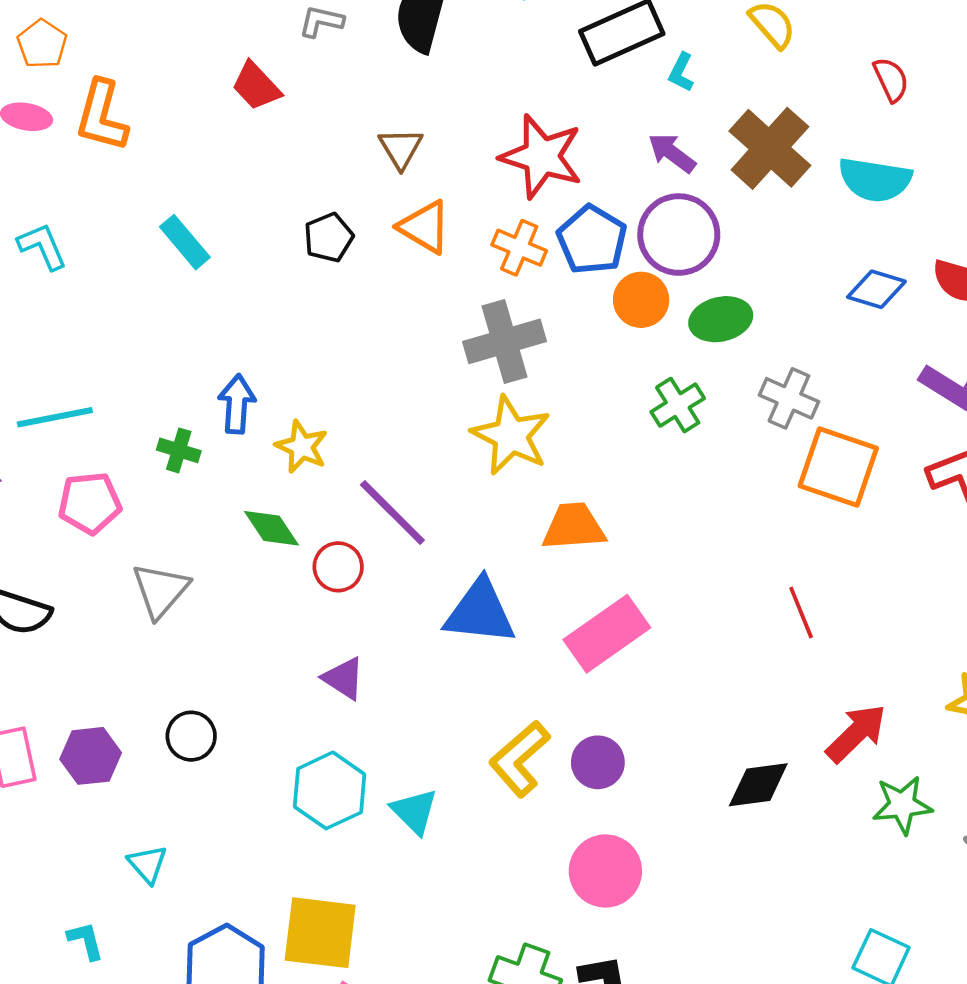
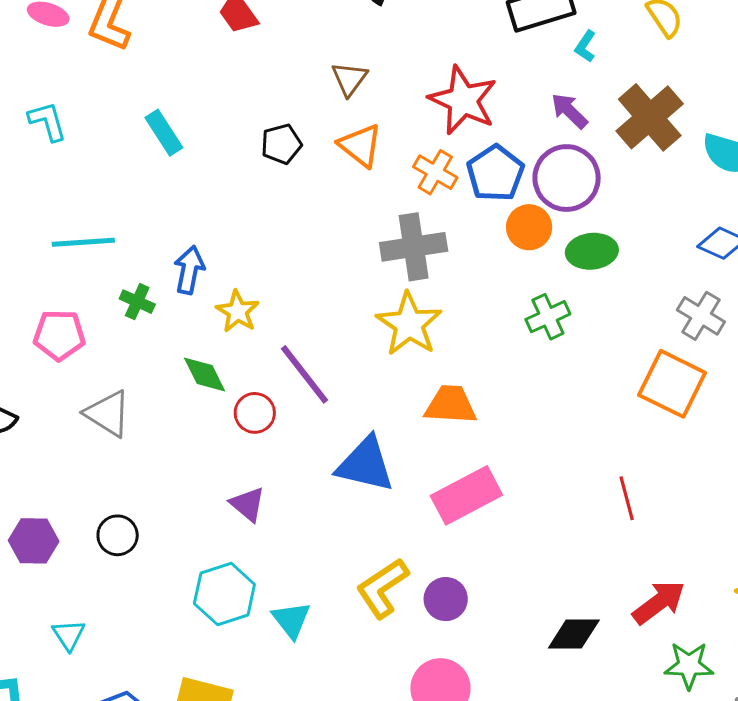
gray cross: (789, 398) -> (701, 316), moved
cyan line: (55, 417) -> (83, 242), moved
gray triangle: (160, 590) -> (108, 414), turned -46

